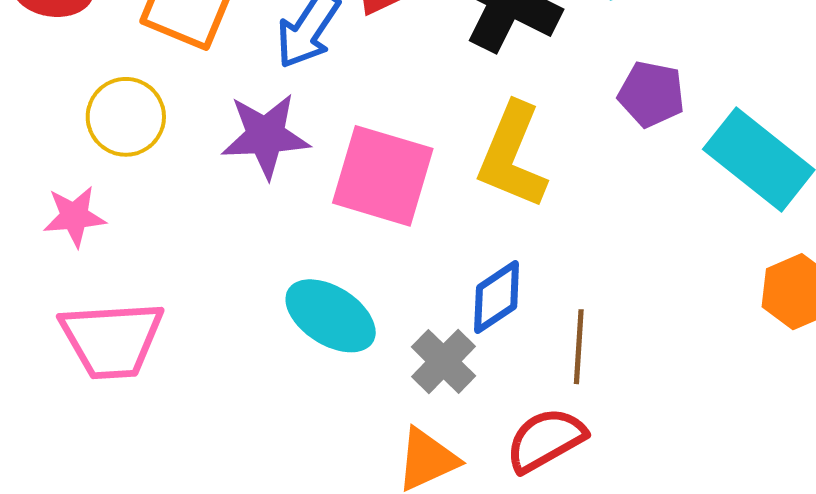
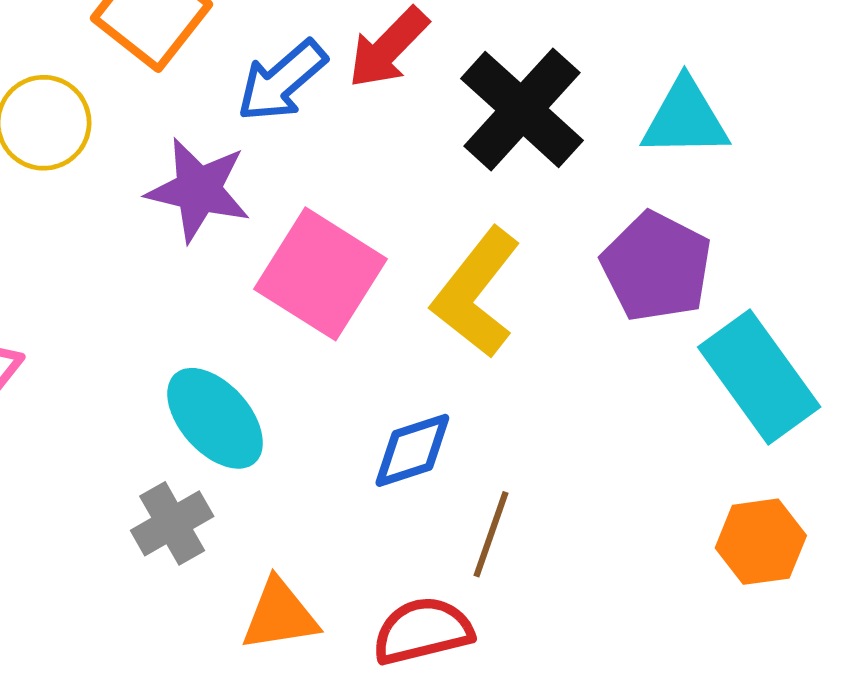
purple pentagon: (651, 94) -> (657, 267), size x1.4
gray cross: (443, 361) -> (172, 523), moved

